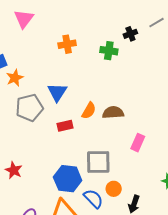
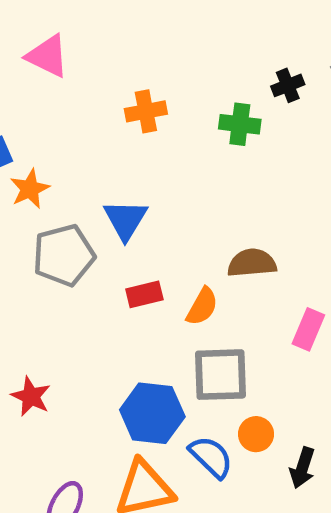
pink triangle: (24, 19) -> (48, 56), turned -40
orange semicircle: (89, 111) -> (202, 306), moved

